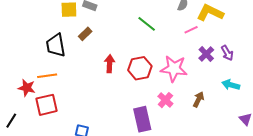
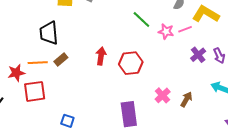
brown rectangle: (85, 34) -> (61, 59), moved
pink star: (174, 69) -> (166, 31), moved, size x0.6
red star: (27, 88) -> (16, 73), turned -30
pink cross: (165, 100) -> (163, 95), moved

